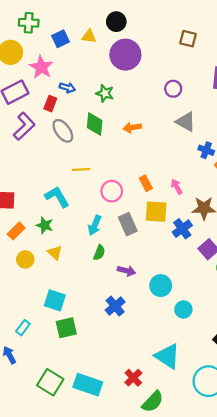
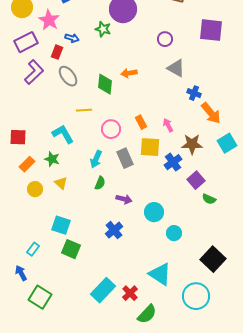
green star: (105, 93) -> (103, 29), moved
green diamond: (95, 124) -> (105, 84), moved
green square: (66, 328) -> (71, 249), turned 36
green square: (50, 382) -> (40, 297), moved
cyan rectangle: (88, 385) -> (103, 290), moved, turned -65

